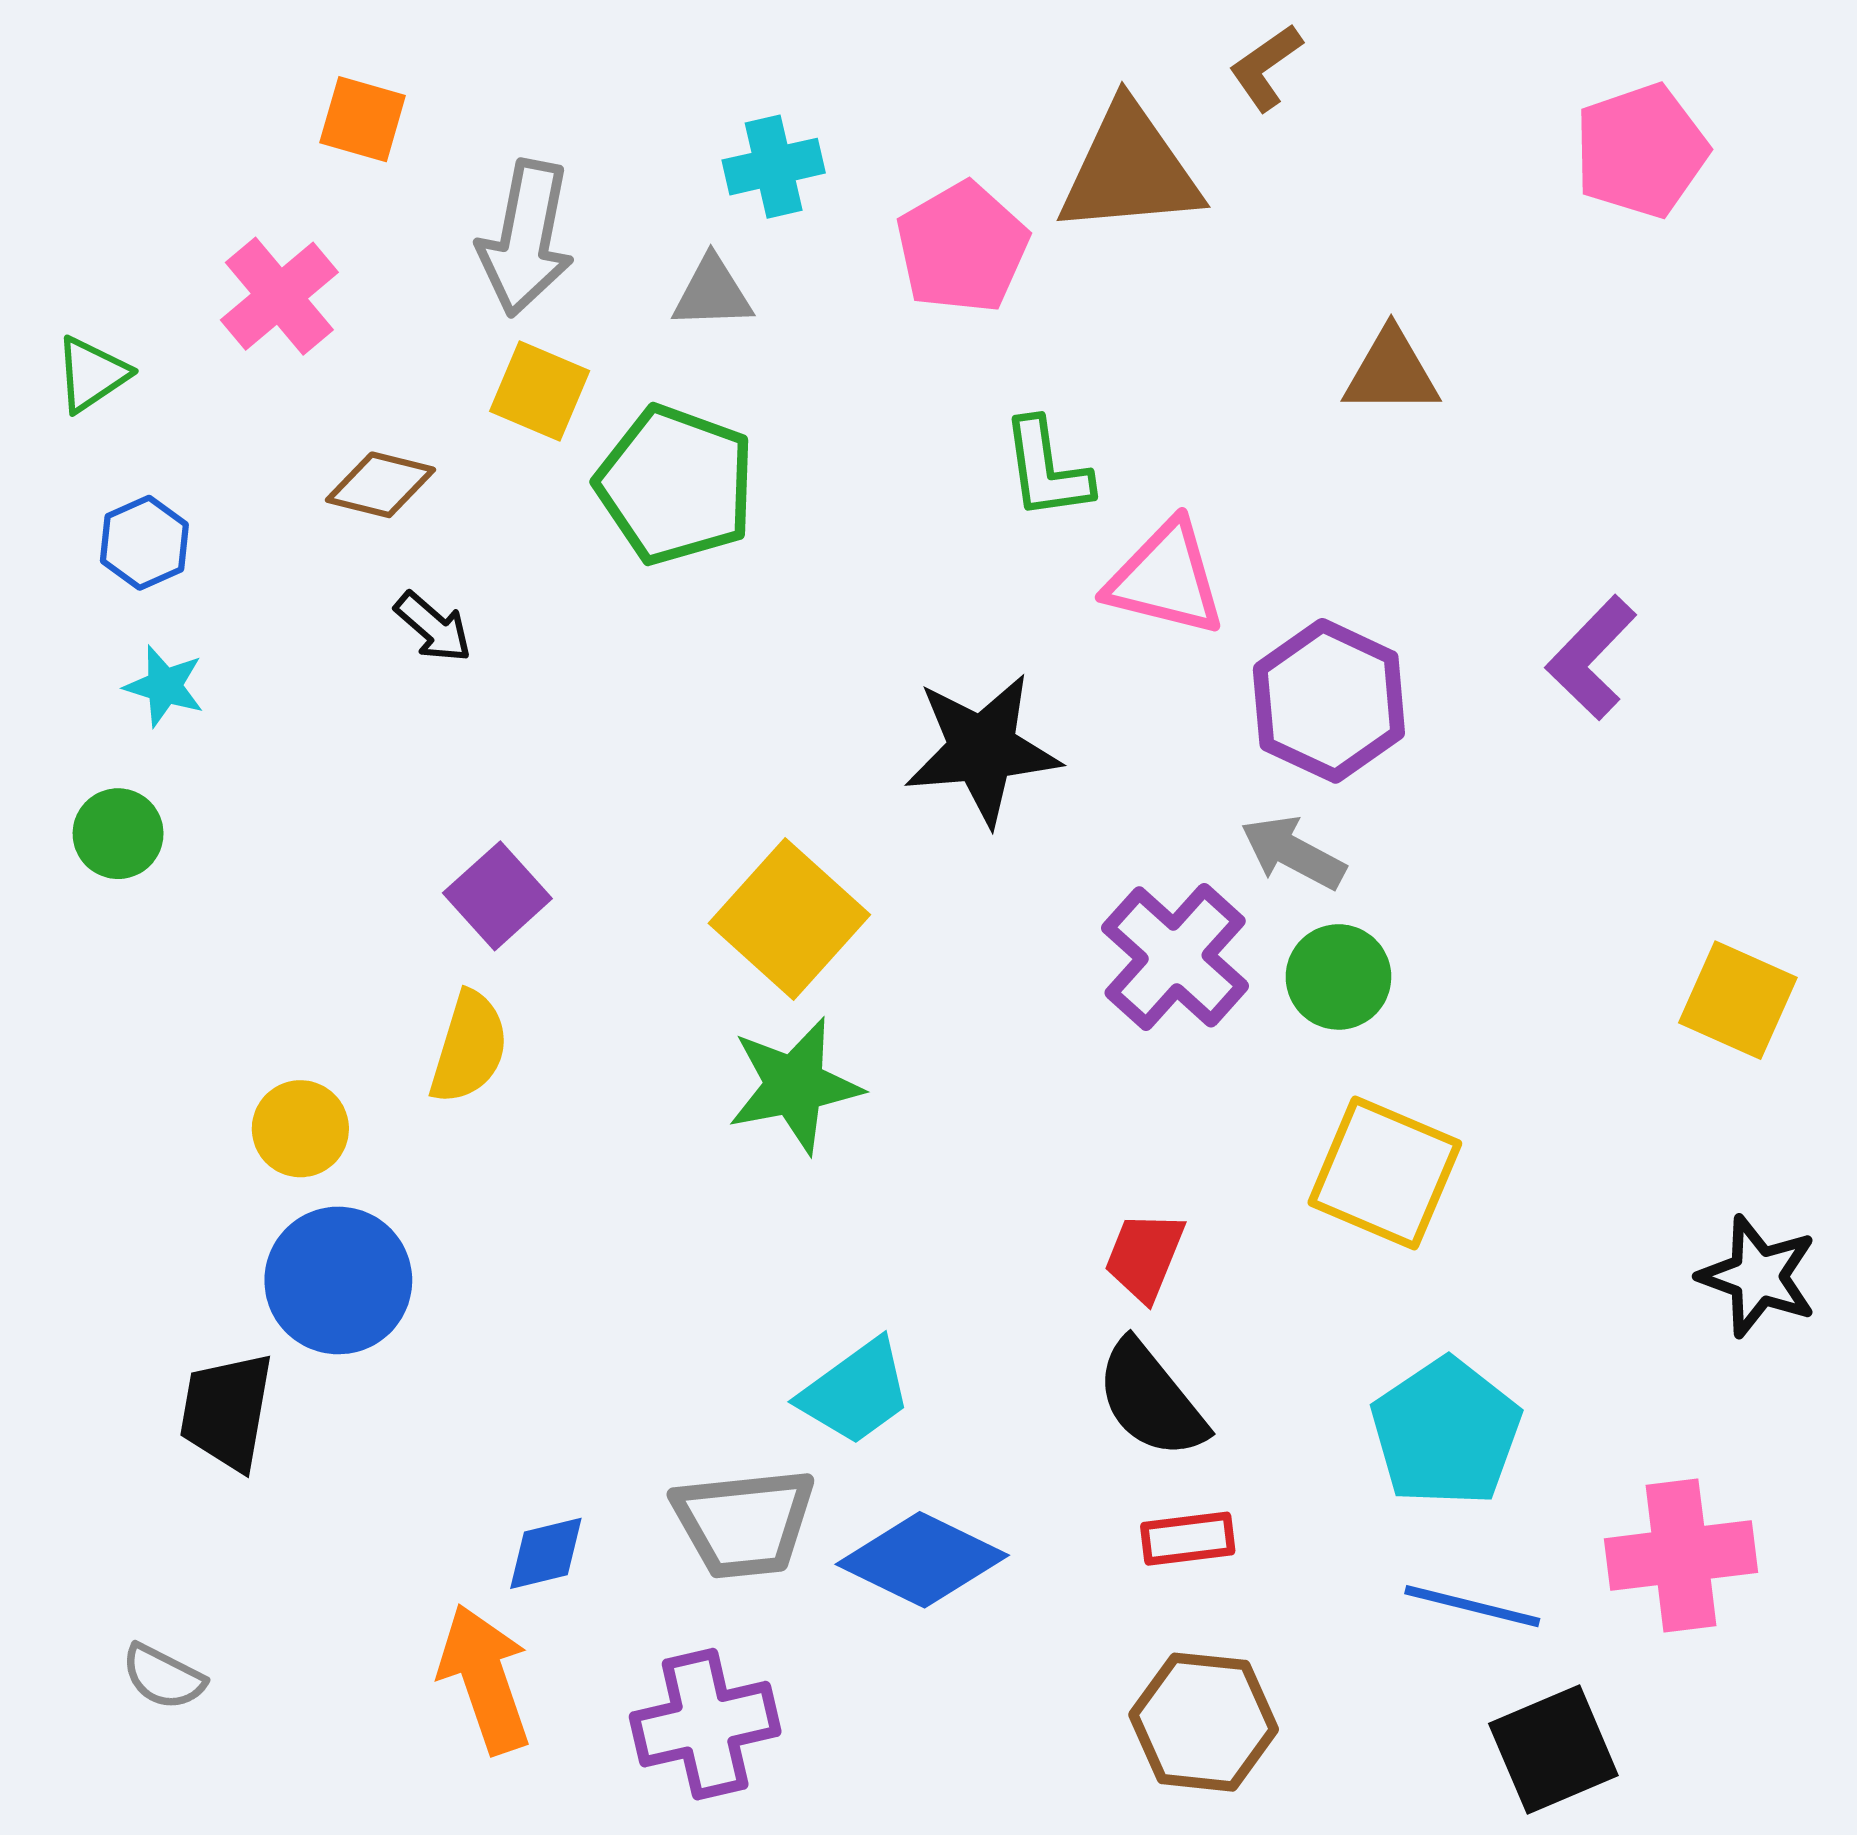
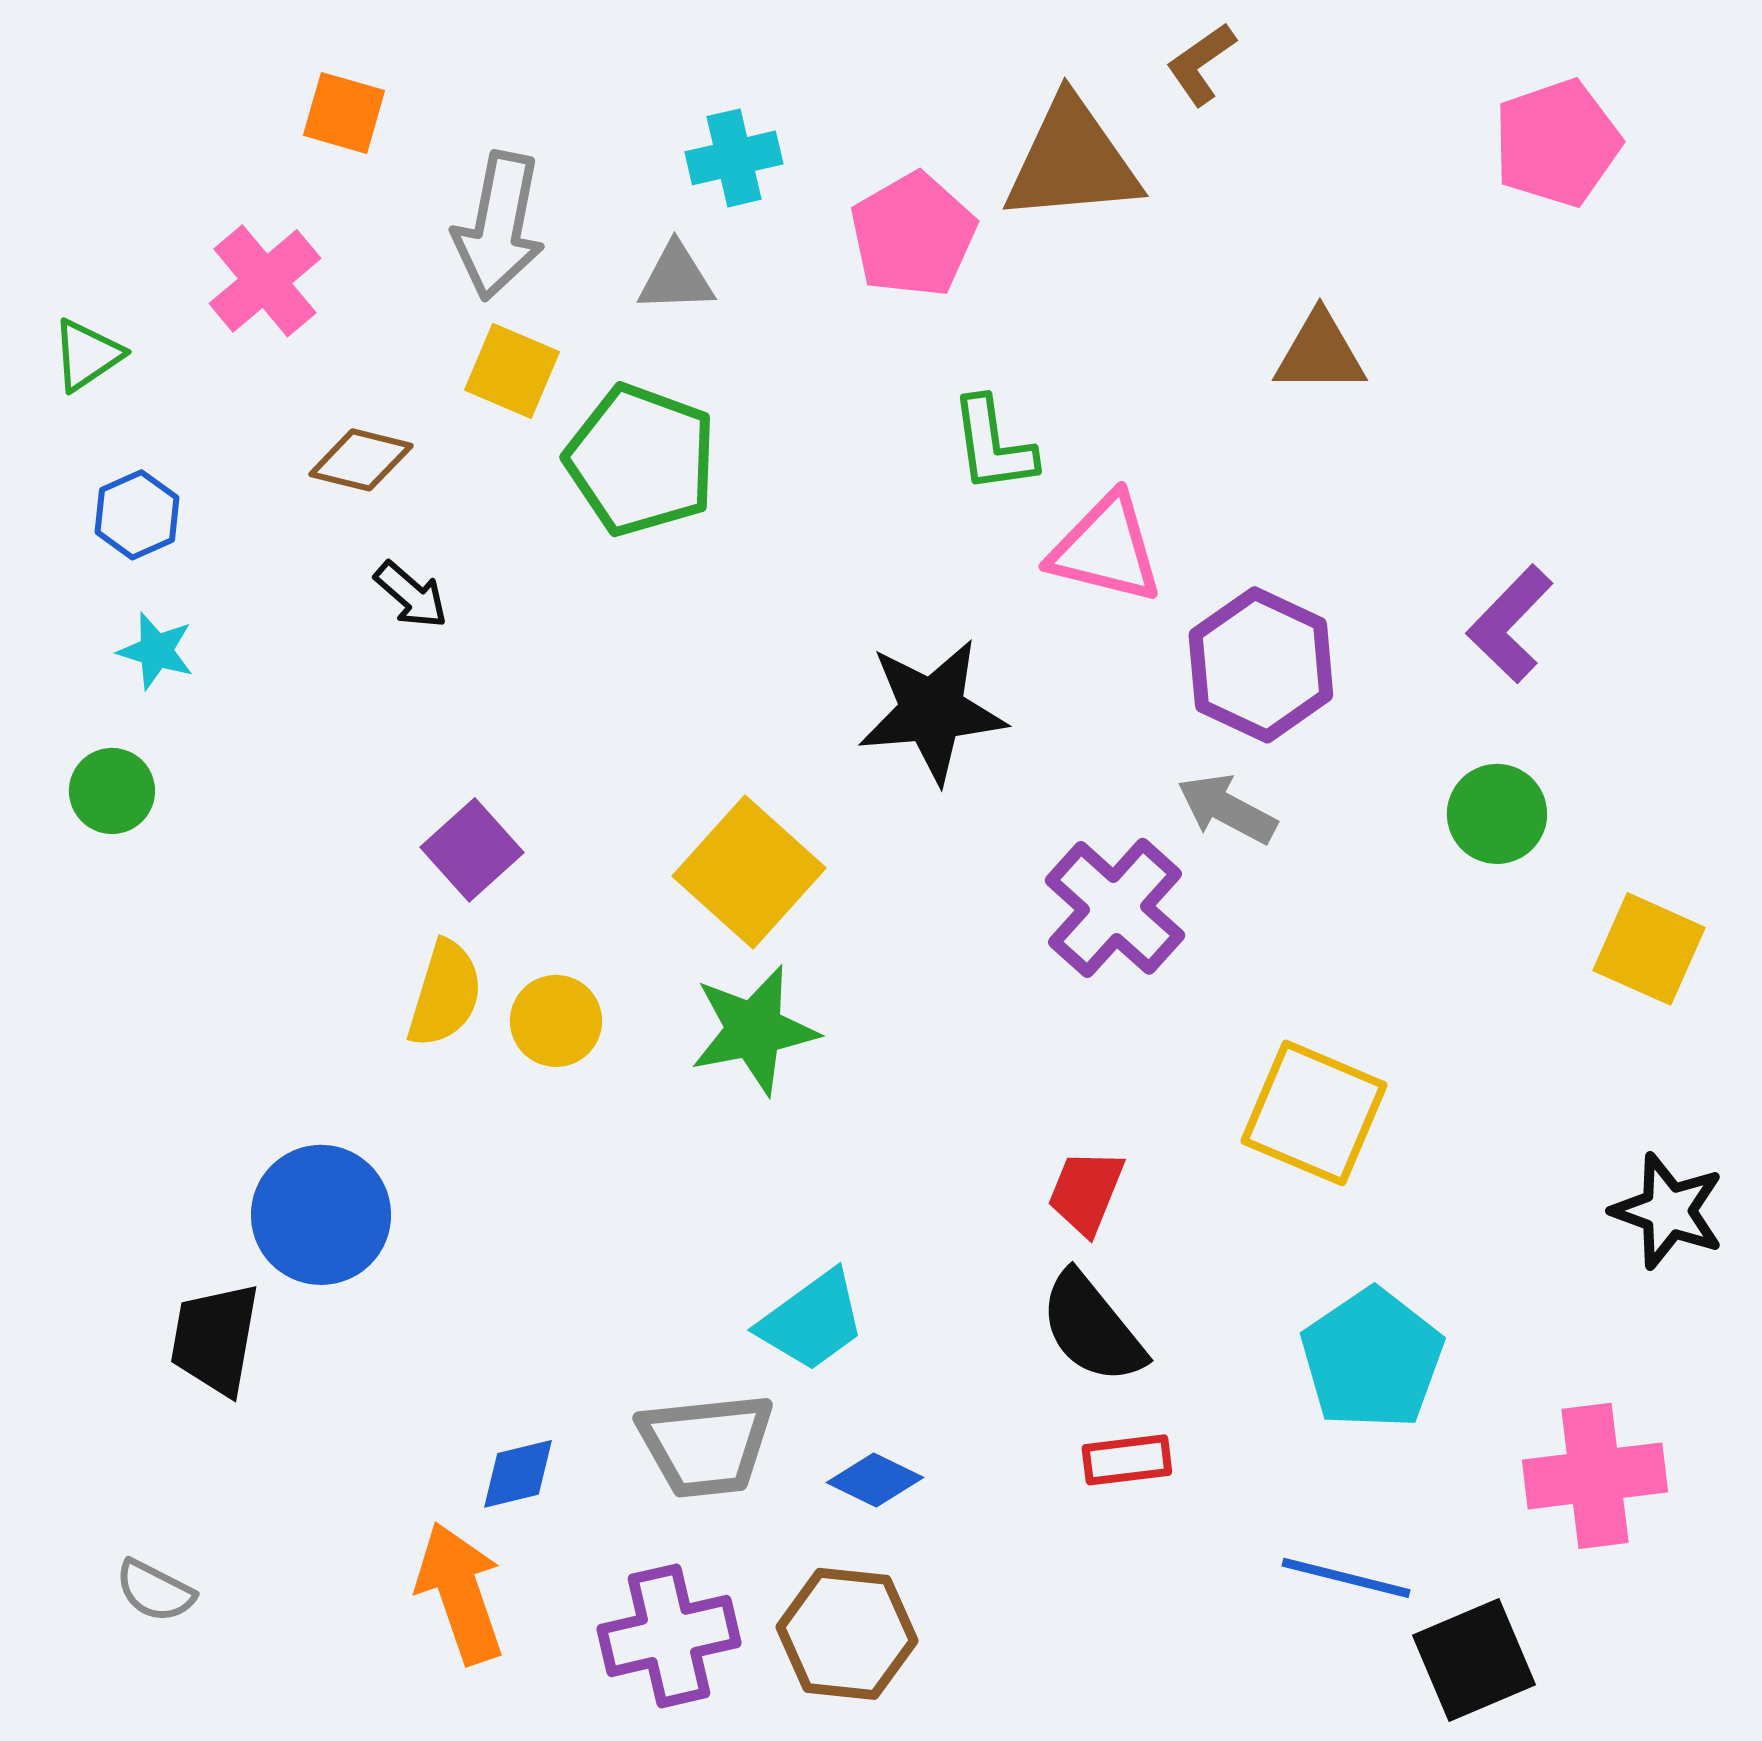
green circle: (1338, 977) -> (1497, 814), moved
yellow circle: (300, 1129) -> (556, 1021), moved
blue diamond: (922, 1560) -> (875, 1480), size x0.6
blue line: (1472, 1606) -> (1346, 1578), moved
brown hexagon: (1204, 1722) -> (847, 1634), moved

